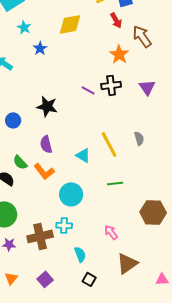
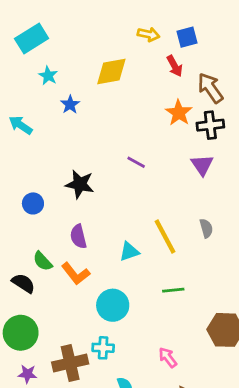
black cross: (111, 85) -> (210, 125), moved
purple triangle: (147, 87) -> (202, 165), moved
cyan triangle: (83, 155) -> (129, 252), turned -49

